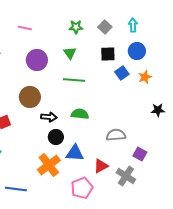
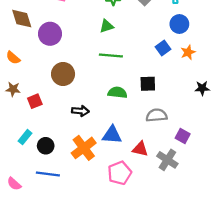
green triangle: (70, 53) -> (107, 26), turned 48
black square: (108, 54) -> (148, 84), moved
purple circle: (37, 60) -> (50, 34), moved
black arrow: (49, 117) -> (80, 111), moved
black circle: (56, 137) -> (46, 146), moved
red triangle: (101, 166) -> (140, 149), turned 42

